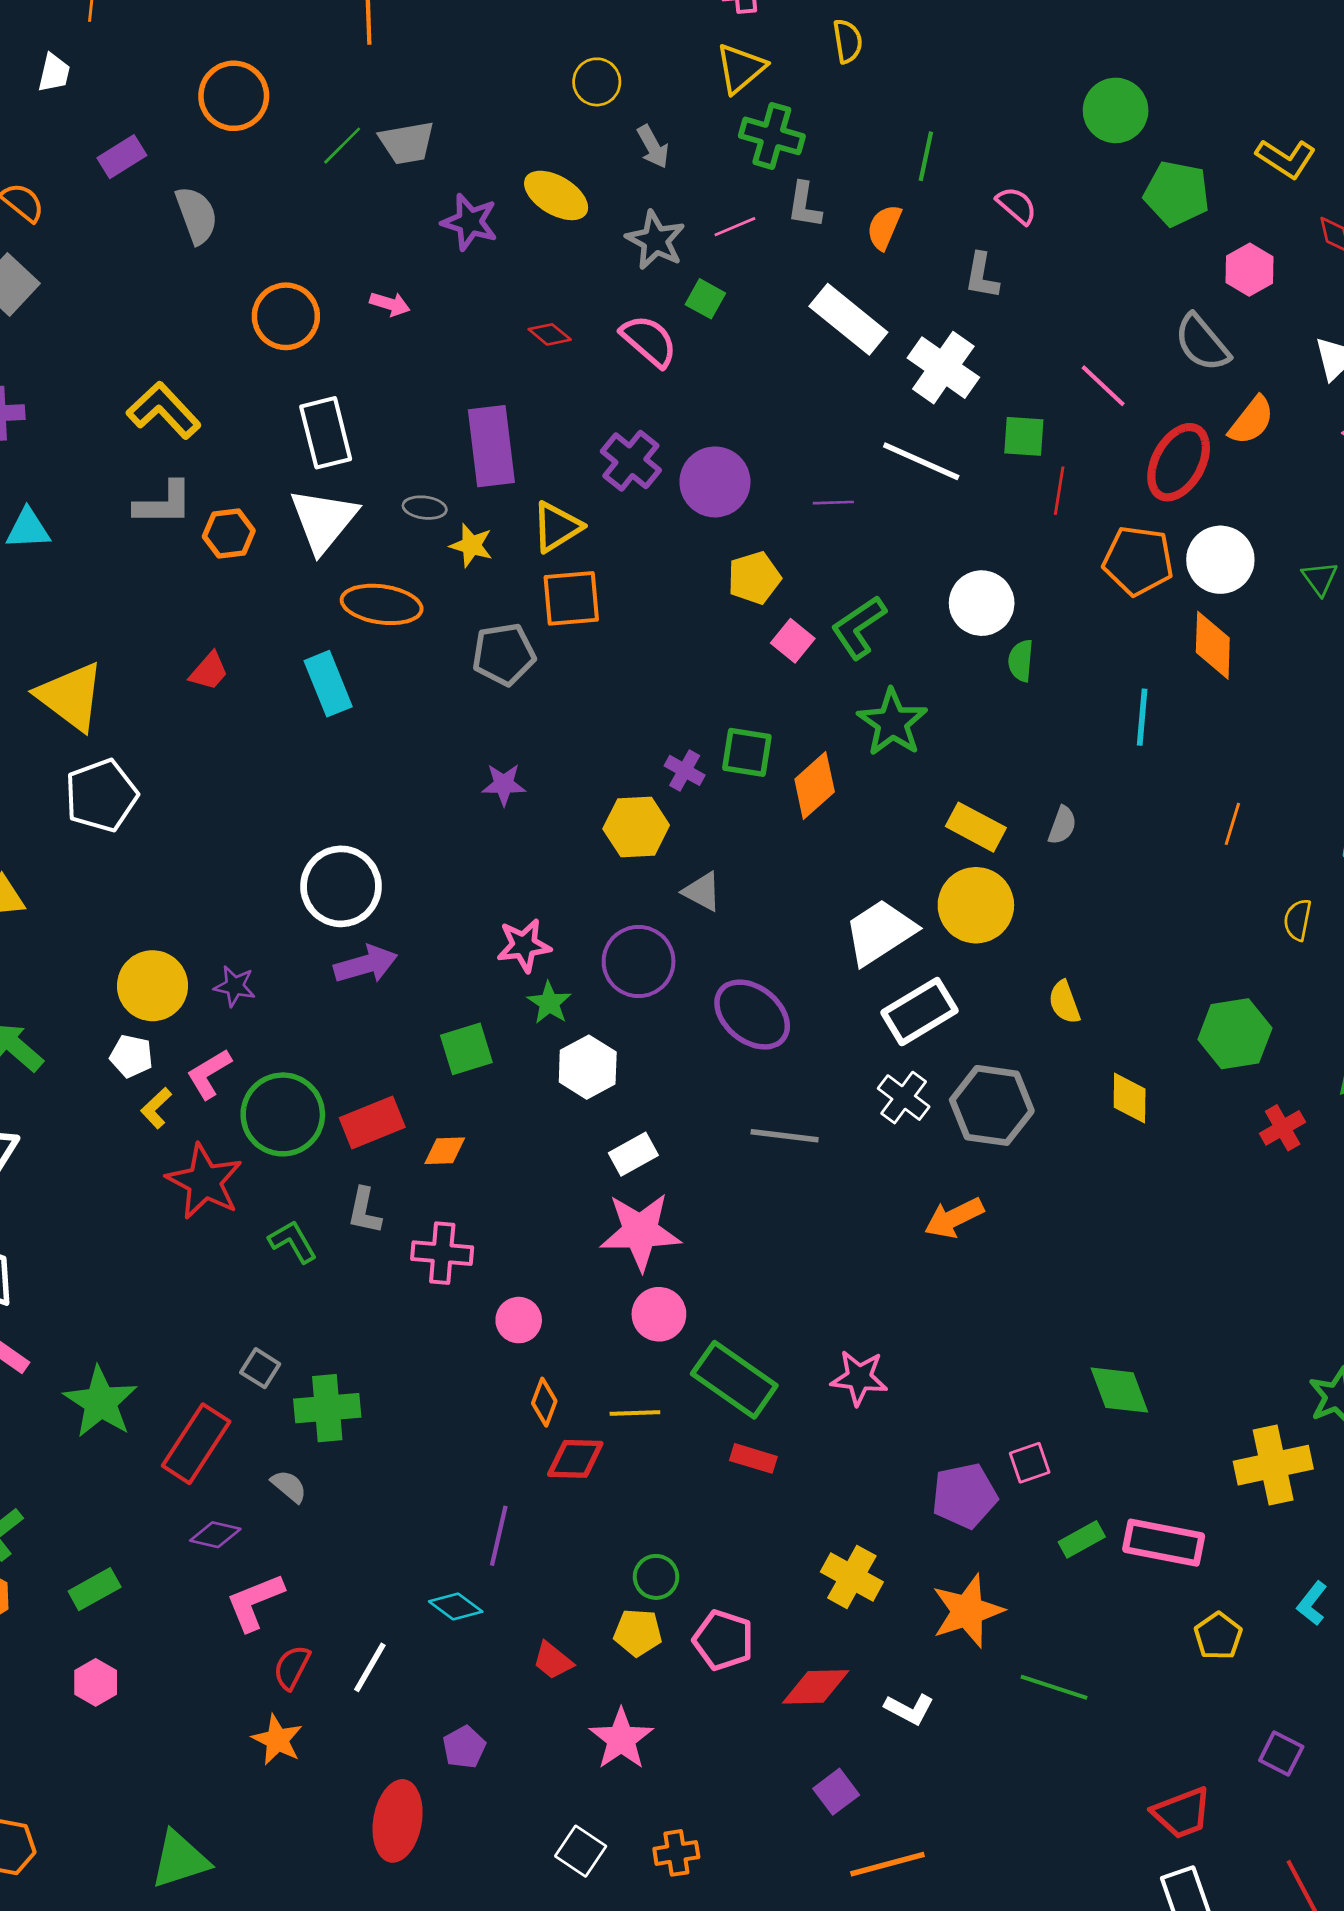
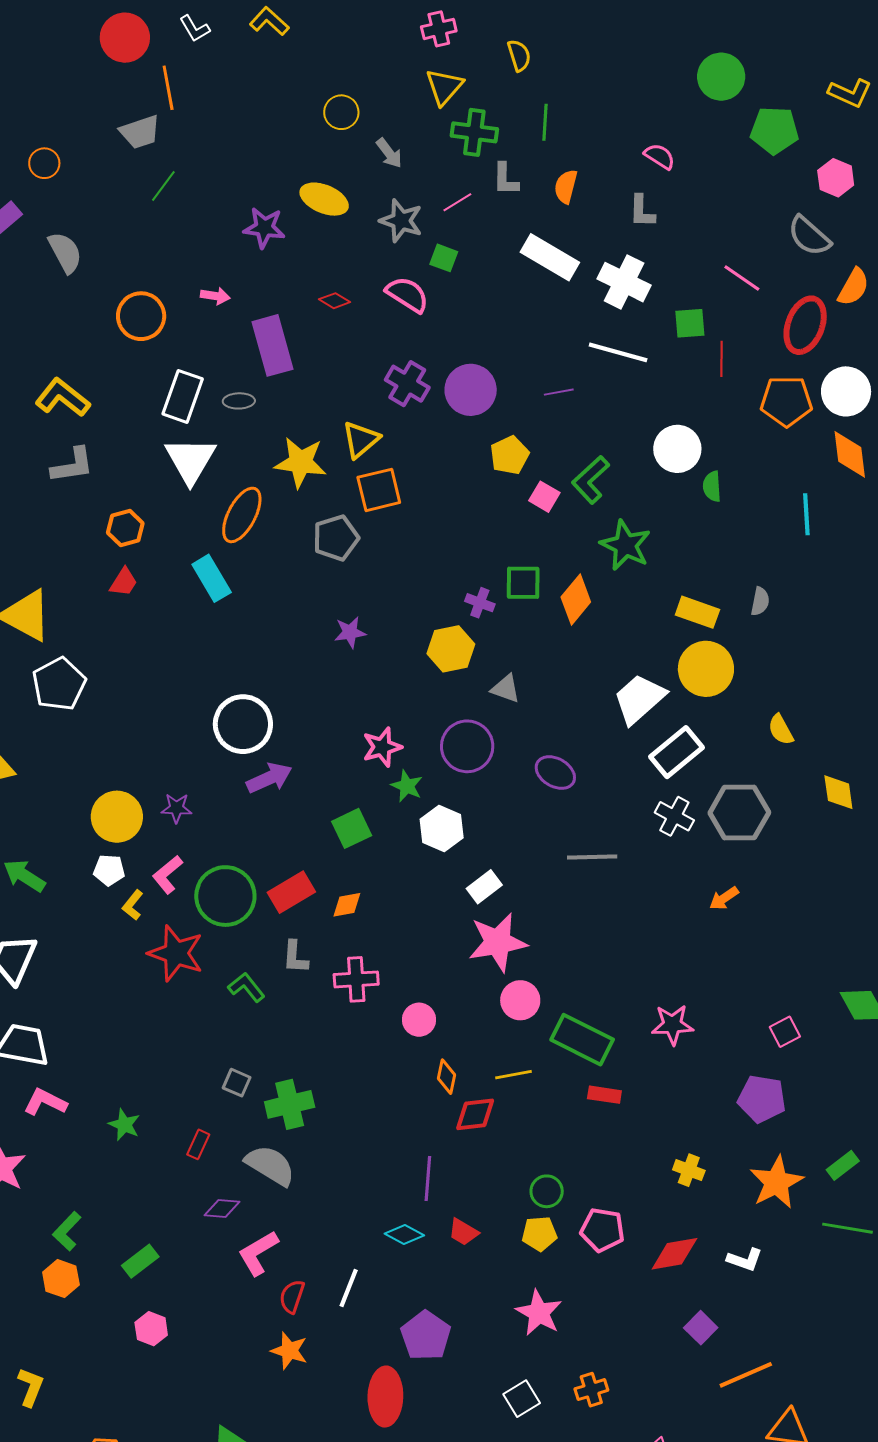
orange circle: (234, 96) -> (44, 163), moved, size x0.6
gray trapezoid: (407, 143) -> (140, 132), moved
green line: (926, 156) -> (545, 122), moved
white rectangle: (326, 433) -> (183, 396), turned 42
purple rectangle: (491, 446) -> (272, 345), moved
gray ellipse: (425, 508) -> (239, 401), moved
orange hexagon: (229, 534) -> (125, 528), moved
yellow star: (471, 545) -> (301, 462), size x1.6
orange ellipse: (382, 604) -> (242, 515), turned -62
purple ellipse: (752, 1015) -> (555, 773), size x0.7
orange arrow: (954, 1218) -> (724, 898), size x0.7
green star: (101, 1402) -> (124, 1125), size x0.6
red rectangle: (196, 1444) -> (198, 1144), size x0.5
pink square: (1030, 1463) -> (785, 1032), moved
gray semicircle: (289, 1486) -> (270, 1165), size x1.8
purple pentagon: (965, 1496) -> (762, 1099), turned 30
green rectangle: (1082, 1539) -> (843, 1165), moved
yellow cross: (852, 1577) -> (689, 1170), size x0.7
red trapezoid: (553, 1661) -> (463, 1232), moved
purple pentagon: (464, 1747) -> (426, 1336), size x1.6
white square: (581, 1851) -> (522, 1399), turned 33

